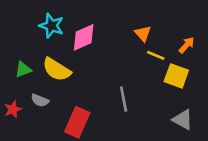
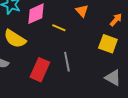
yellow line: (156, 55) -> (59, 28), moved
red rectangle: (77, 122) -> (40, 70), moved

